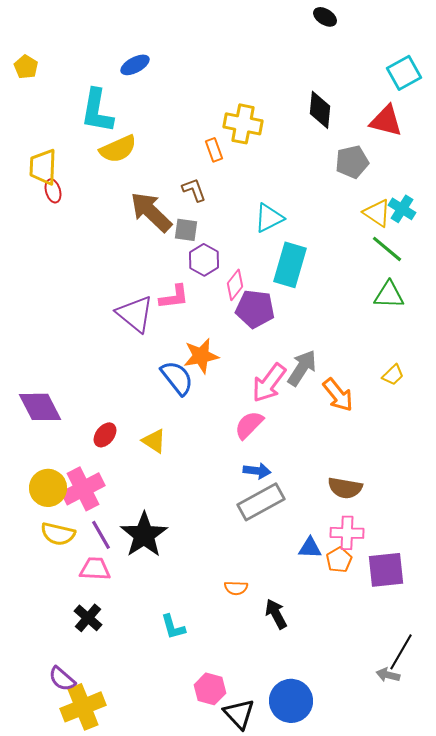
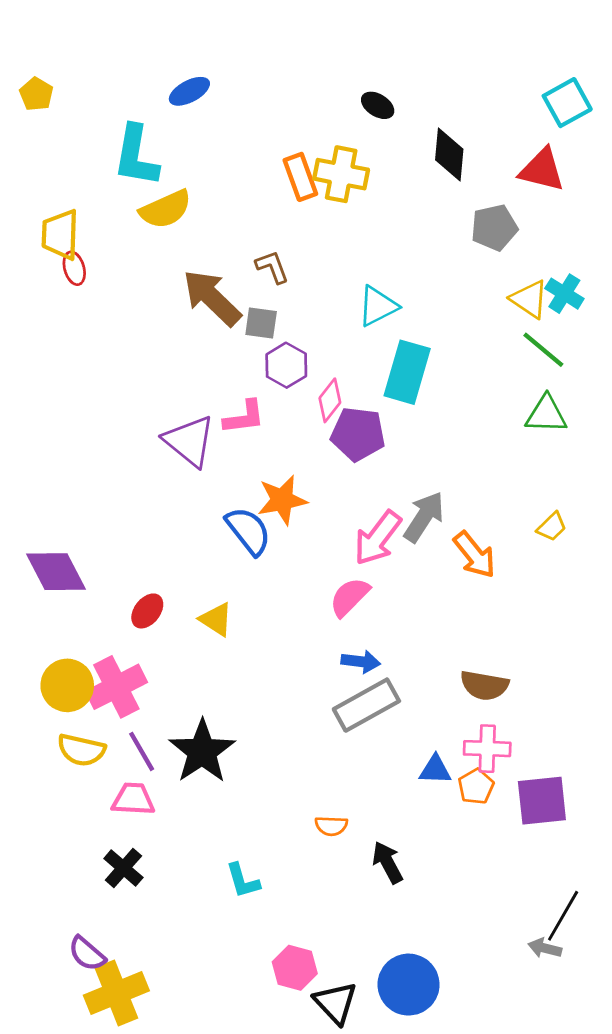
black ellipse: (325, 17) -> (378, 105), moved
orange rectangle: (214, 150) -> (300, 177), moved, size x1.4

